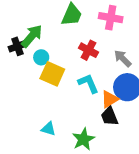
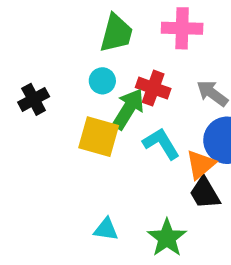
green arrow: (32, 36) -> (128, 109), moved
cyan circle: (41, 57) -> (102, 81), moved

